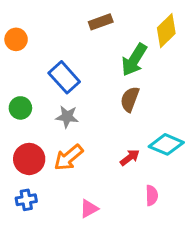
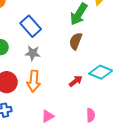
orange arrow: (69, 158) -> (34, 81), turned -45
pink semicircle: (152, 195) -> (91, 115), moved

